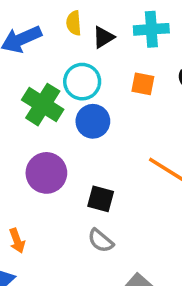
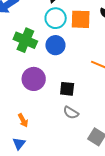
cyan circle: (82, 82) -> (56, 18), moved
orange square: (143, 84) -> (81, 19), size x1.5

